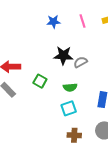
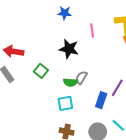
pink line: (83, 21) -> (92, 30), moved
gray semicircle: (81, 62) -> (81, 78), moved, turned -40

